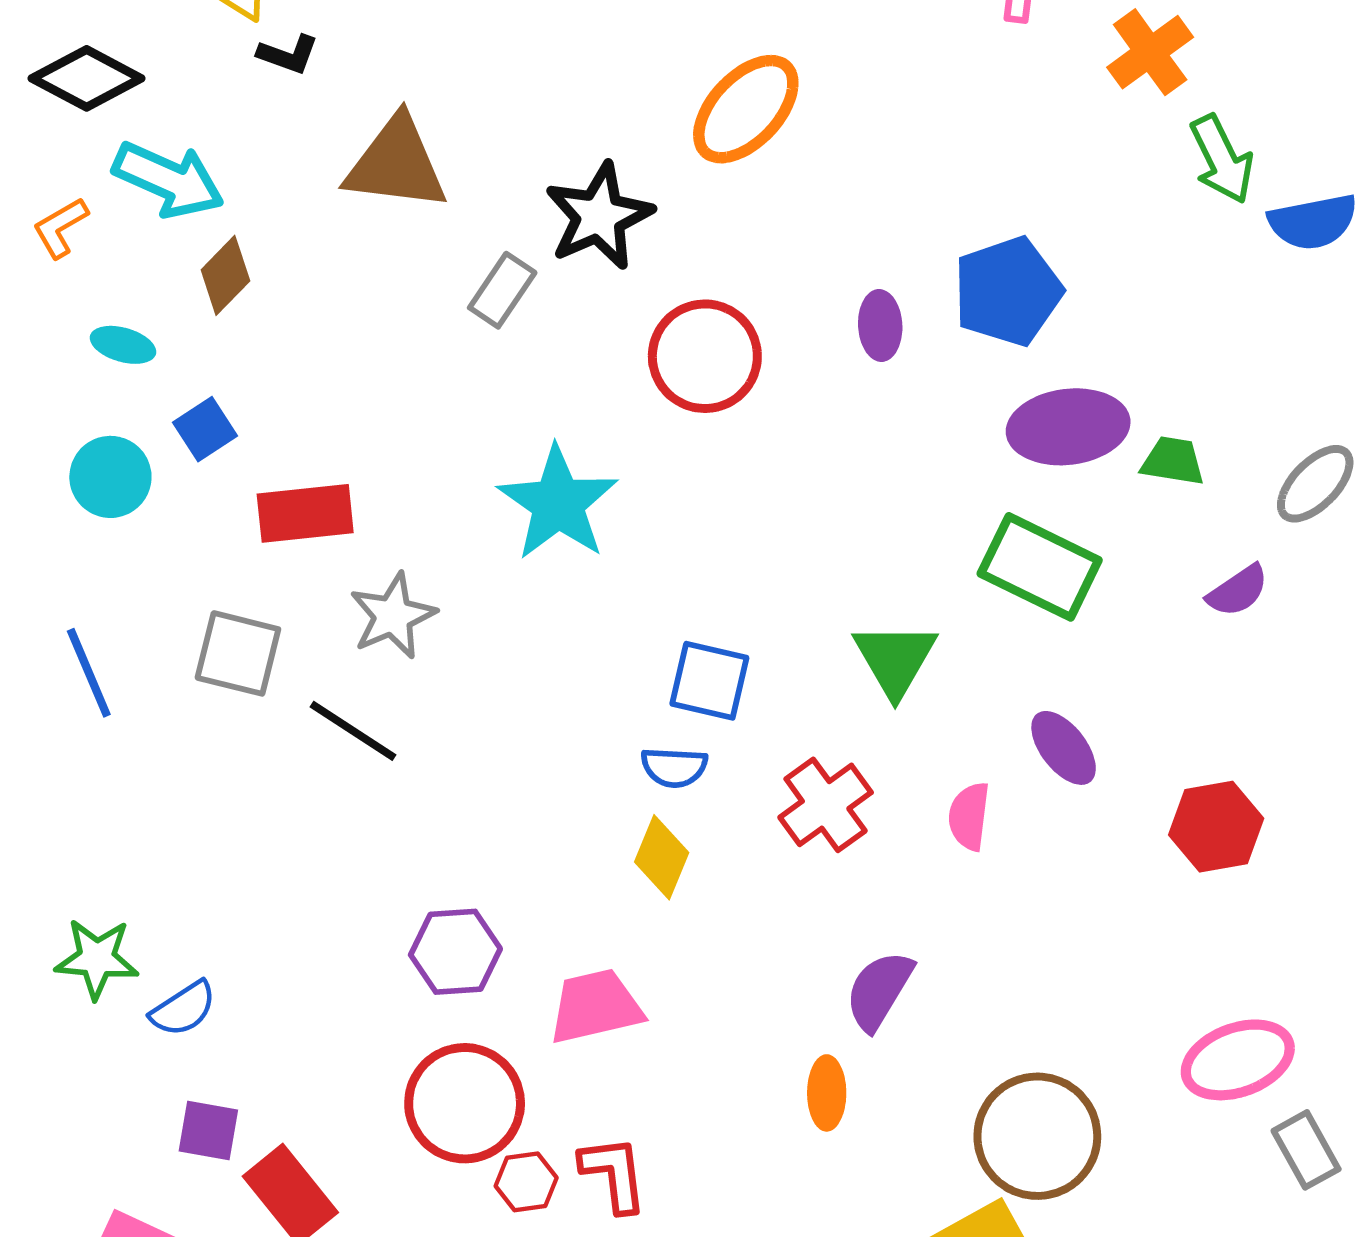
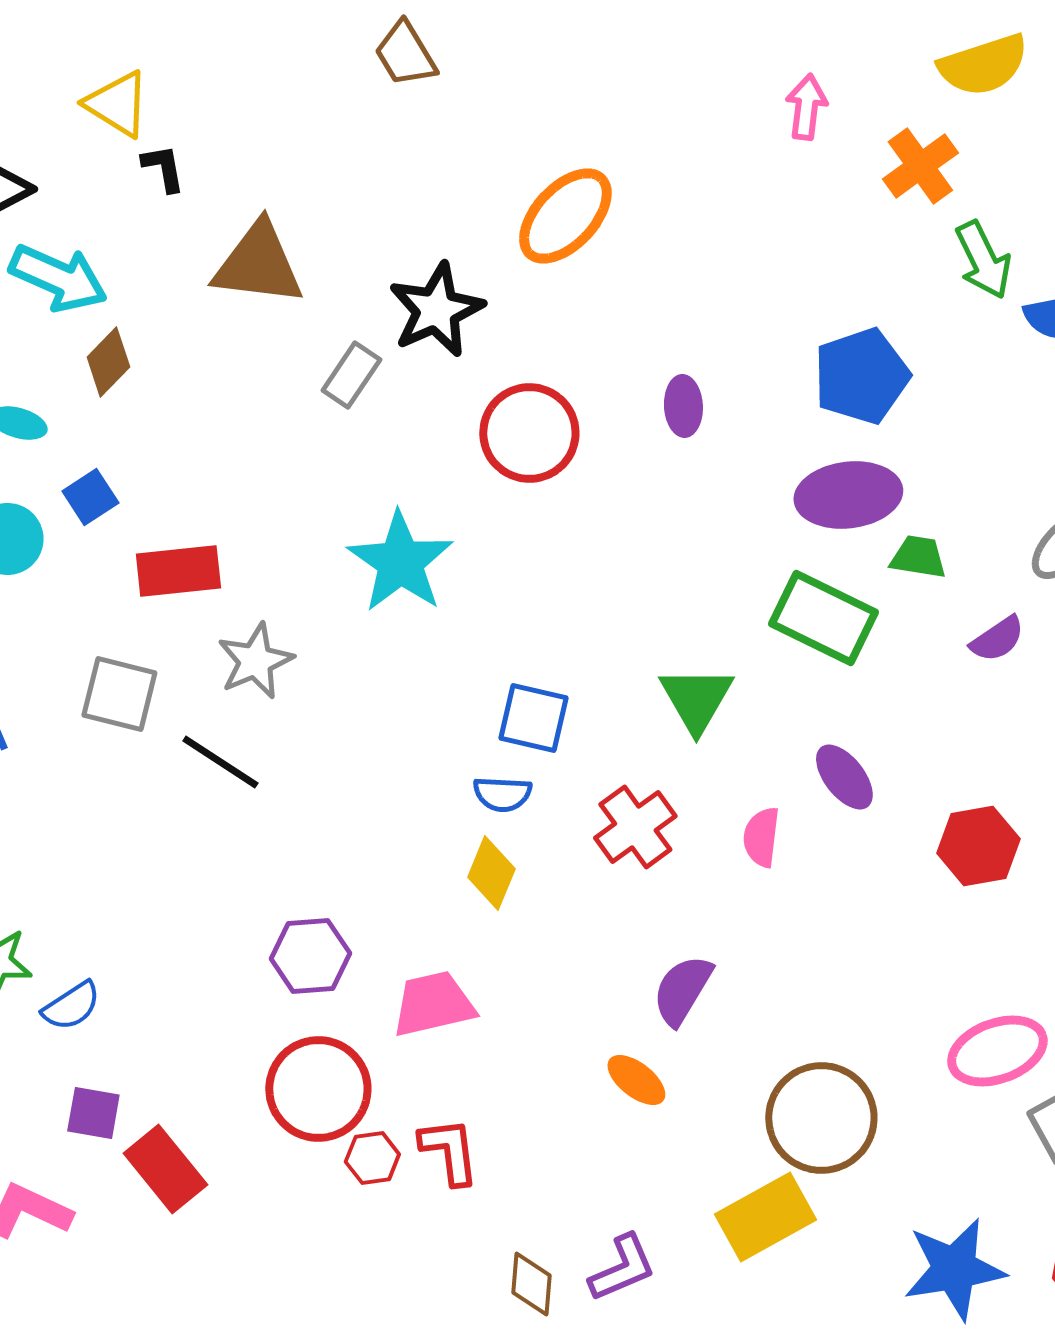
black L-shape: (288, 54) -> (163, 168), turned -120
blue pentagon: (1008, 291) -> (861, 376), moved
green trapezoid: (1173, 461) -> (918, 557), moved
orange ellipse: (827, 1093) -> (636, 1080), turned -52

